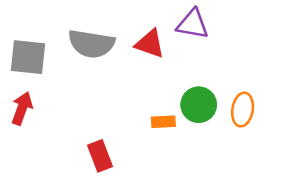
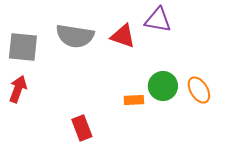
orange ellipse: (243, 110) -> (199, 90), turned -40

